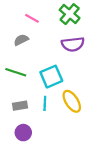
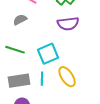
gray rectangle: (20, 106) -> (19, 81), size x1.5

